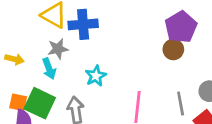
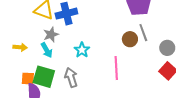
brown circle: (173, 49) -> (130, 39), moved
gray line: (181, 103) -> (143, 33), moved

